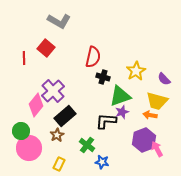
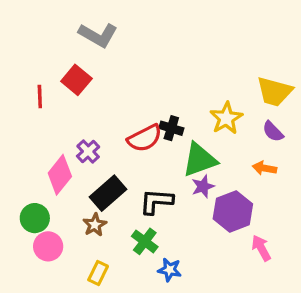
red semicircle: (93, 57) -> (145, 138), moved, turned 50
purple cross: (53, 91) -> (88, 151), size x0.6
yellow trapezoid: (157, 101) -> (275, 92), moved
orange arrow: (150, 115) -> (265, 168), moved
black L-shape: (106, 121) -> (156, 201), moved
purple hexagon: (144, 140) -> (233, 211), moved
pink circle: (29, 148) -> (48, 246), size x0.7

